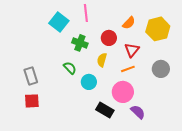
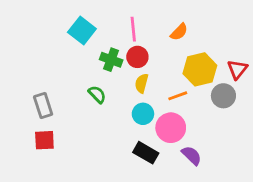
pink line: (86, 13) -> (133, 29), moved
yellow hexagon: (158, 29) -> (200, 69), moved
red circle: (109, 38) -> (137, 57), moved
red triangle: (132, 50) -> (237, 69), moved
cyan circle: (89, 82) -> (143, 114), moved

